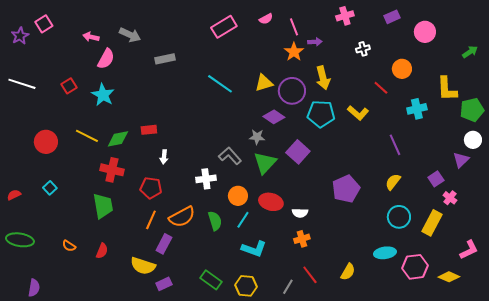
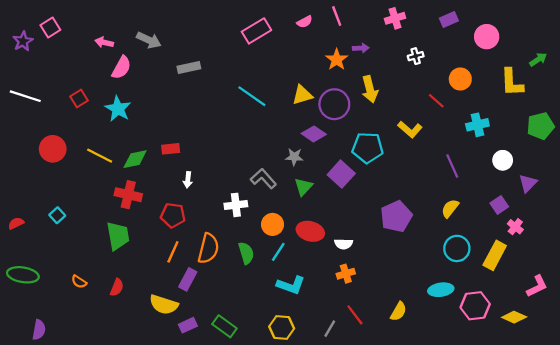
pink line: (294, 27) -> (337, 16), moved
yellow L-shape: (447, 89) -> (512, 82), moved
cyan pentagon: (321, 114) -> (368, 148), moved
white circle: (473, 140) -> (503, 160), moved
red circle: (46, 142) -> (53, 149), moved
green triangle: (265, 163) -> (303, 187), size x0.7
orange semicircle: (182, 217) -> (208, 248), turned -48
green rectangle: (211, 280) -> (224, 326), moved

